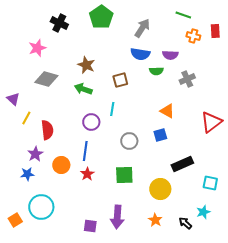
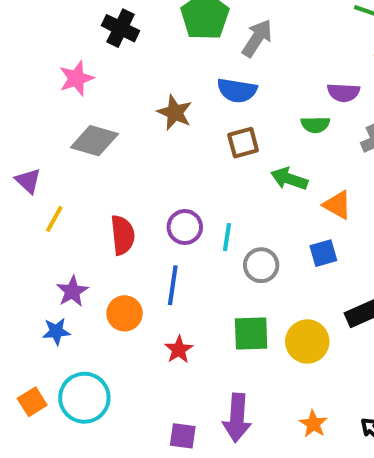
gray arrow: (142, 28) -> (257, 38), moved
blue semicircle: (140, 54) -> (237, 90), moved
green arrow: (83, 89) -> (289, 179), moved
cyan line: (112, 109) -> (227, 237), moved
red semicircle: (47, 130) -> (123, 235), moved
red star: (87, 174) -> (179, 350), moved
yellow circle: (160, 189) -> (307, 341), moved
orange square: (15, 220) -> (32, 402), moved

